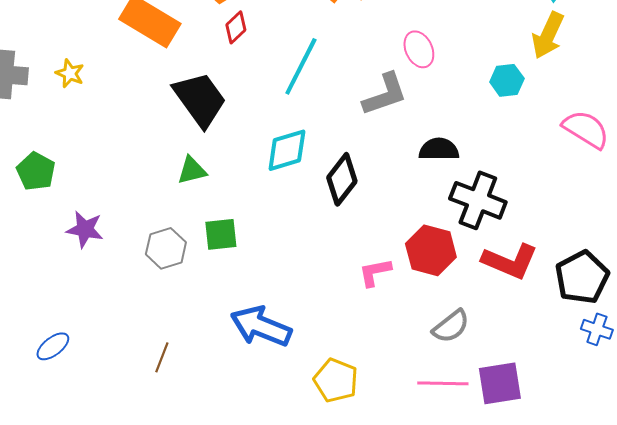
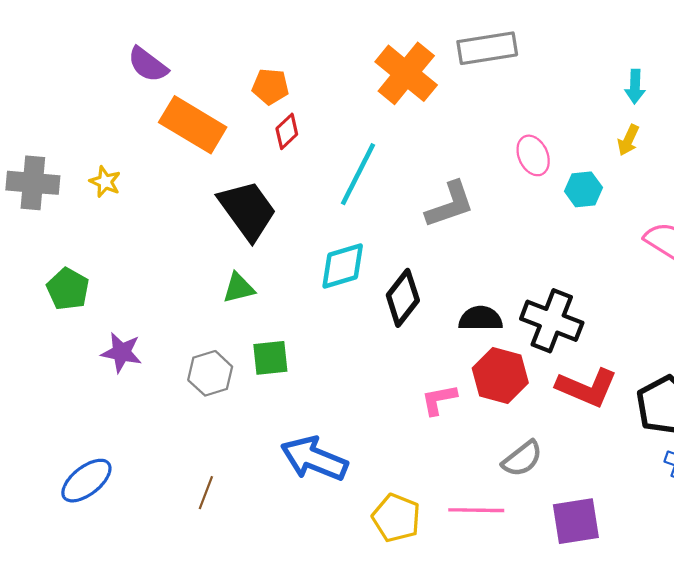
yellow arrow: (548, 35) -> (628, 140), size x0.6
pink ellipse: (419, 49) -> (533, 155), moved
black semicircle: (439, 149) -> (481, 319), moved
blue ellipse: (53, 346) -> (86, 481), size x1.4
pink line: (443, 383) -> (476, 510), moved

